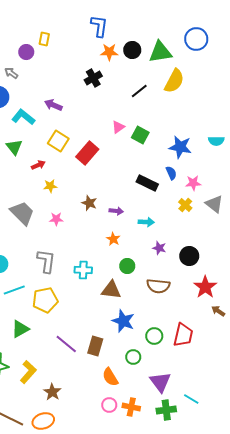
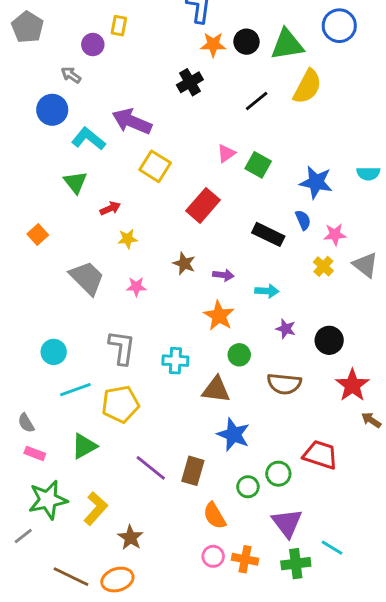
purple arrow: (53, 105) -> (132, 121), size x1.5
yellow square: (58, 141) -> (155, 166), moved
red rectangle: (87, 153) -> (203, 205), moved
orange star: (113, 239) -> (219, 316), size x1.5
red trapezoid: (183, 335) -> (320, 455), turned -85
green circle: (154, 336) -> (278, 474), moved

